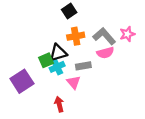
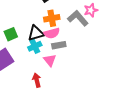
pink star: (127, 34) -> (91, 10), moved
pink semicircle: (105, 53) -> (52, 33), moved
green square: (46, 60) -> (11, 34), moved

